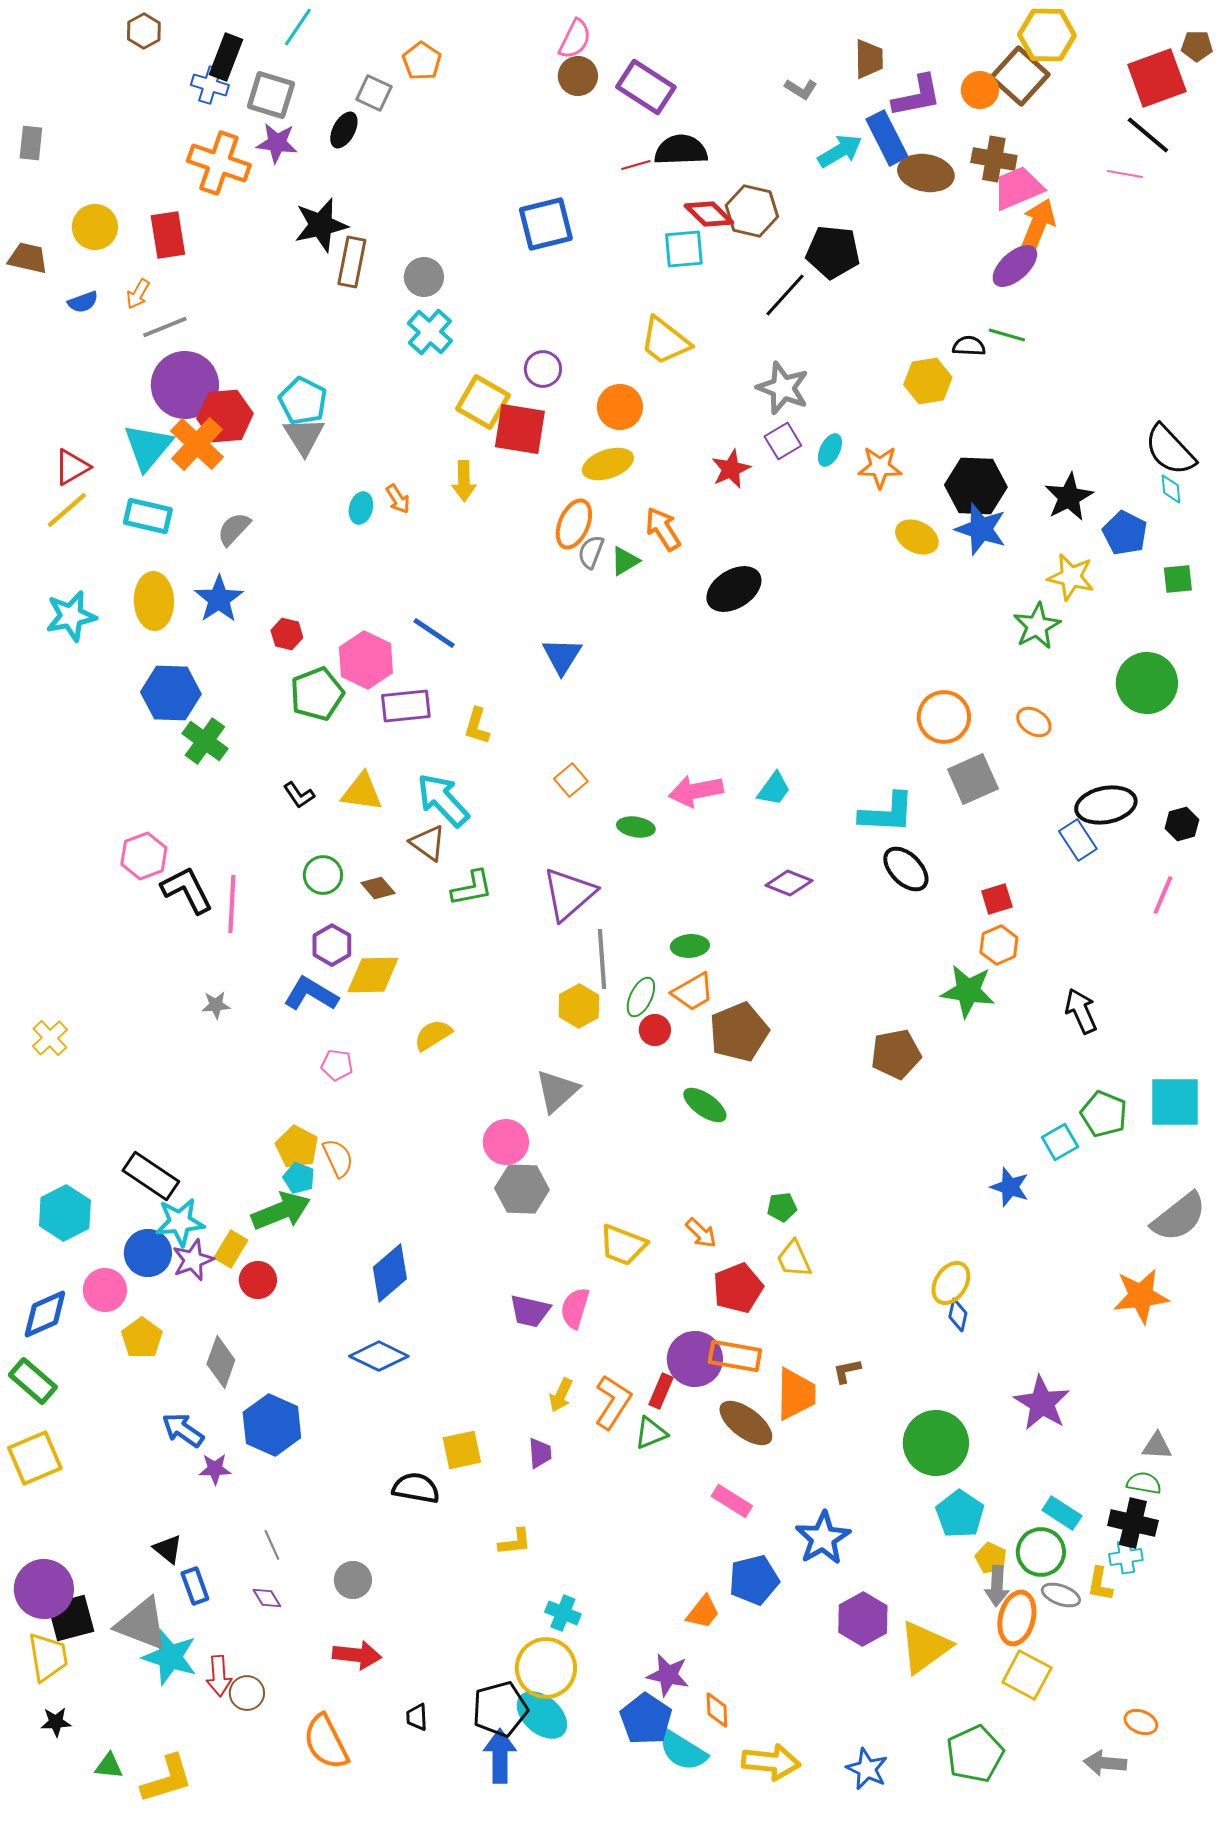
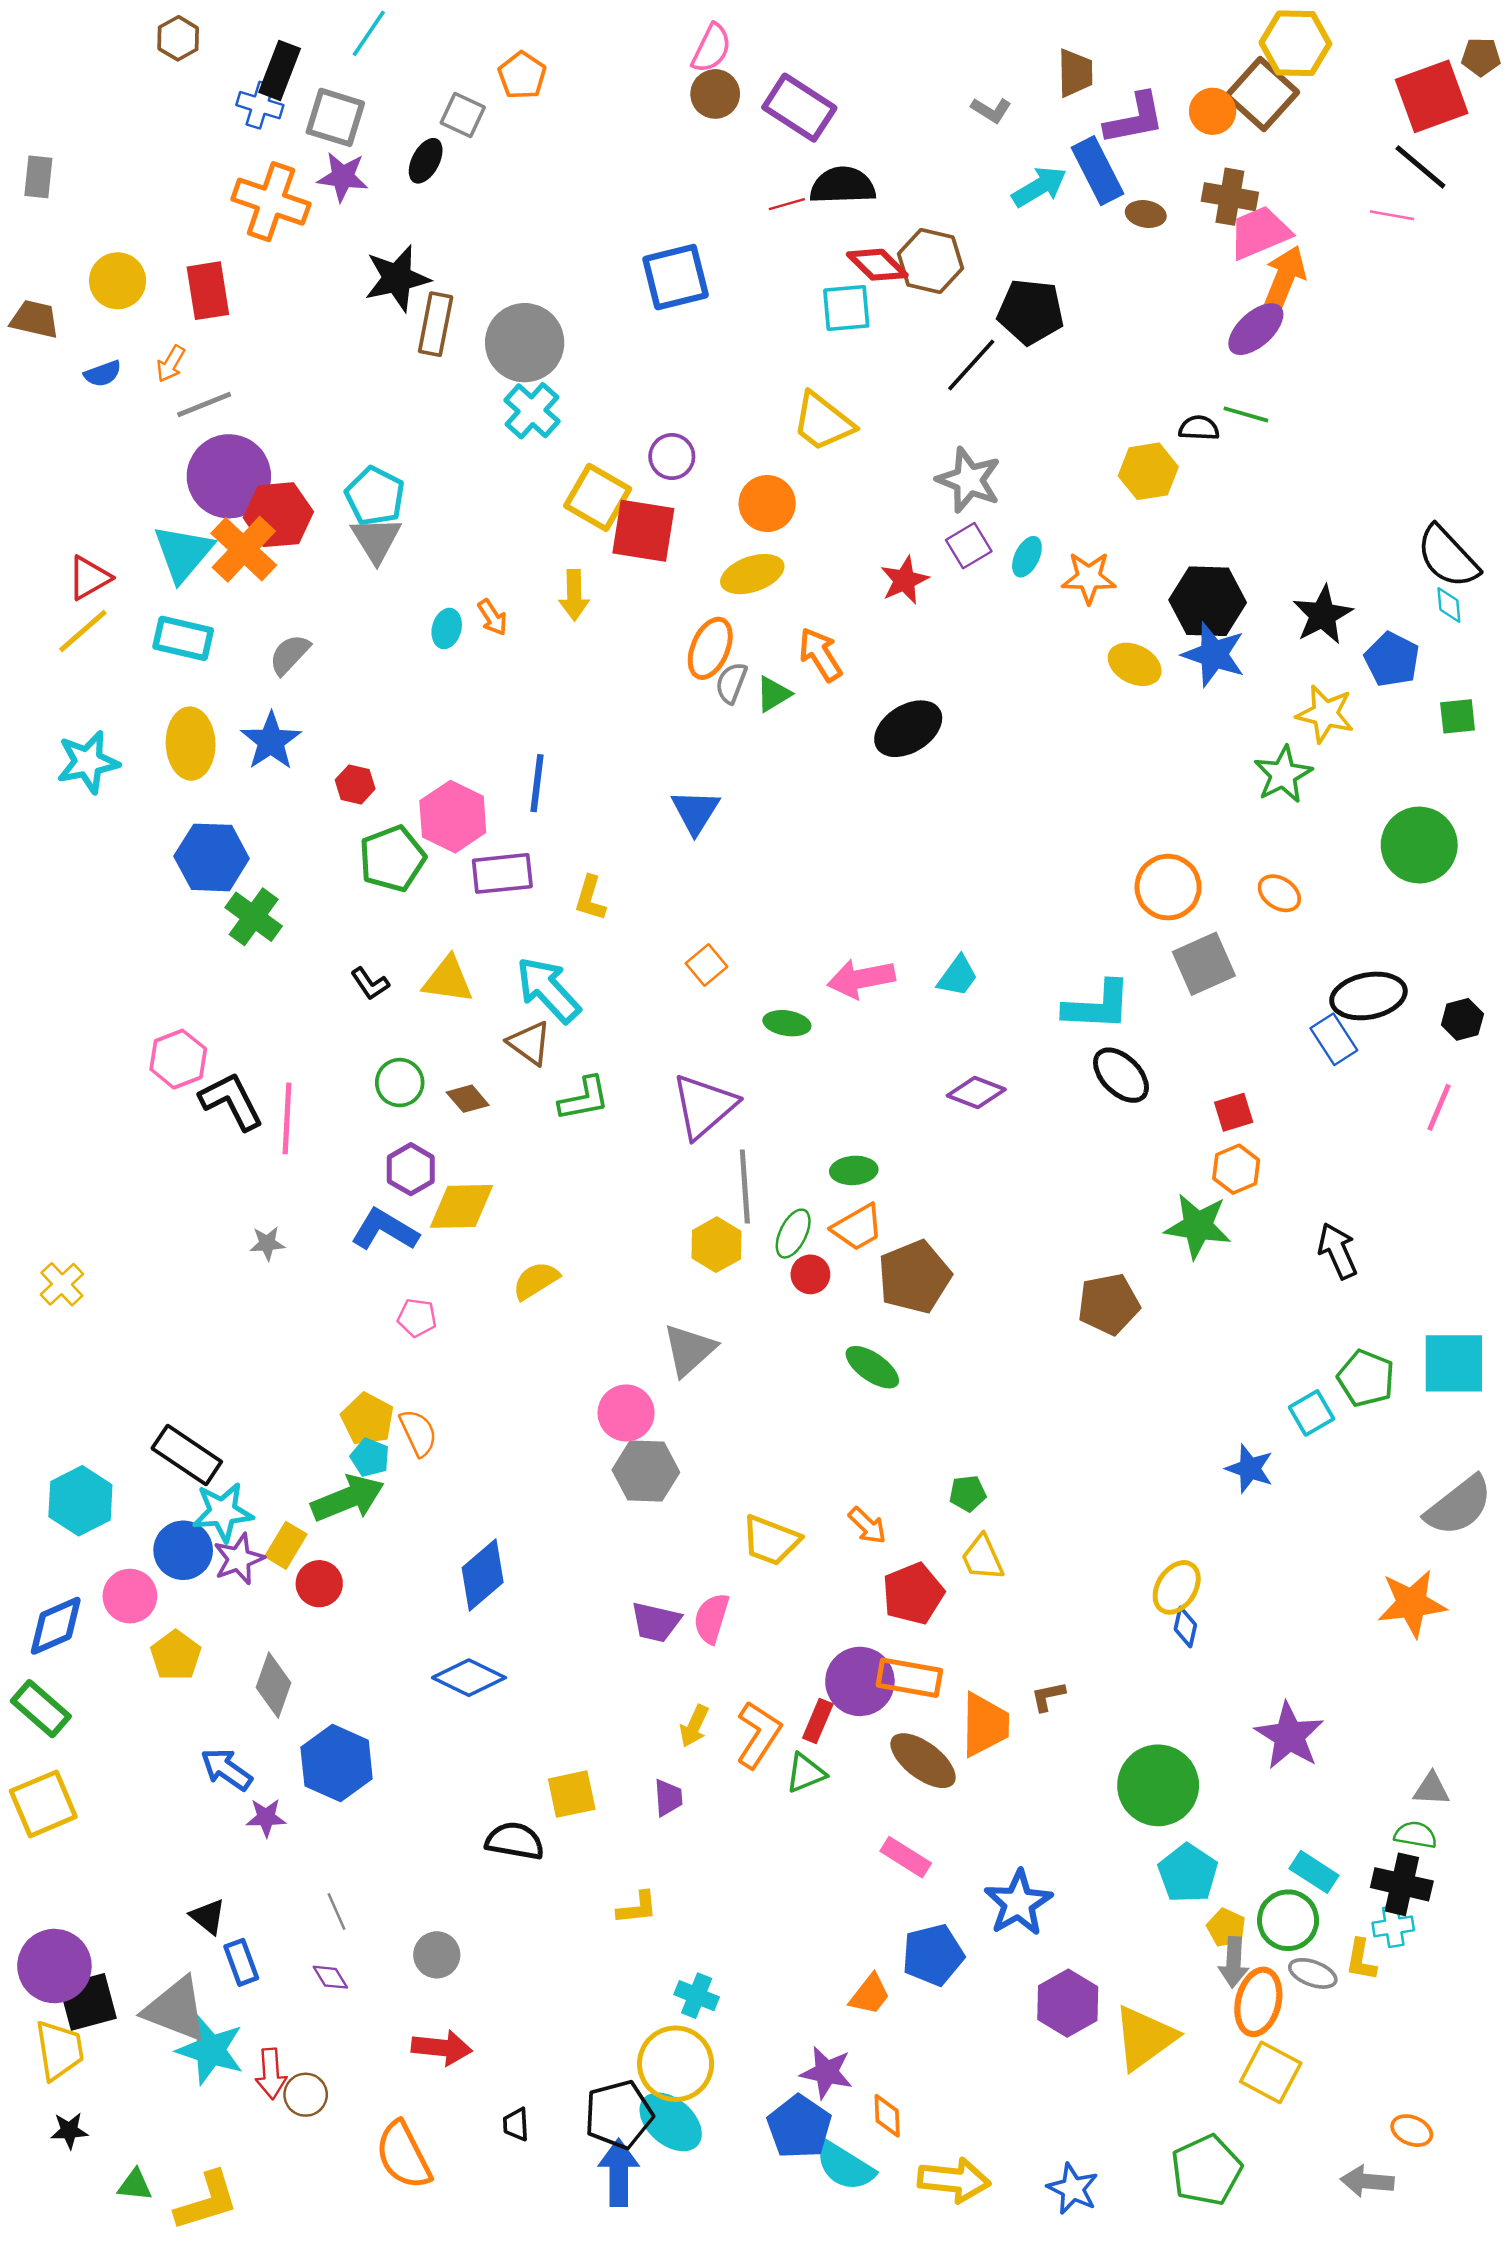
brown ellipse: (926, 173) -> (1146, 214), size x0.6
gray circle: (424, 277) -> (525, 343), size x1.6
blue line: (434, 633) -> (537, 783), turned 63

